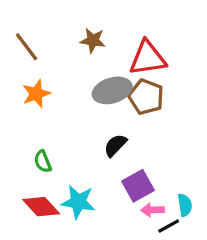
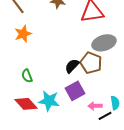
gray ellipse: (112, 90) -> (104, 43), moved
brown pentagon: (146, 97) -> (91, 63), moved
purple square: (138, 186) -> (75, 91), moved

